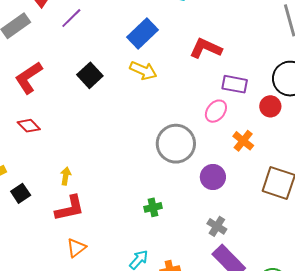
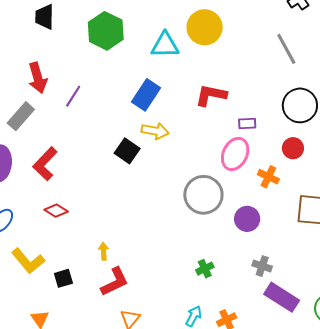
black square: (90, 75) -> (127, 151), moved
purple rectangle: (235, 84) -> (247, 124), size x0.7
red circle: (270, 106) -> (293, 148), moved
pink ellipse: (216, 111) -> (235, 154), size x1.4
black square: (21, 193) -> (63, 278), turned 30
green cross: (153, 207) -> (205, 269), moved

